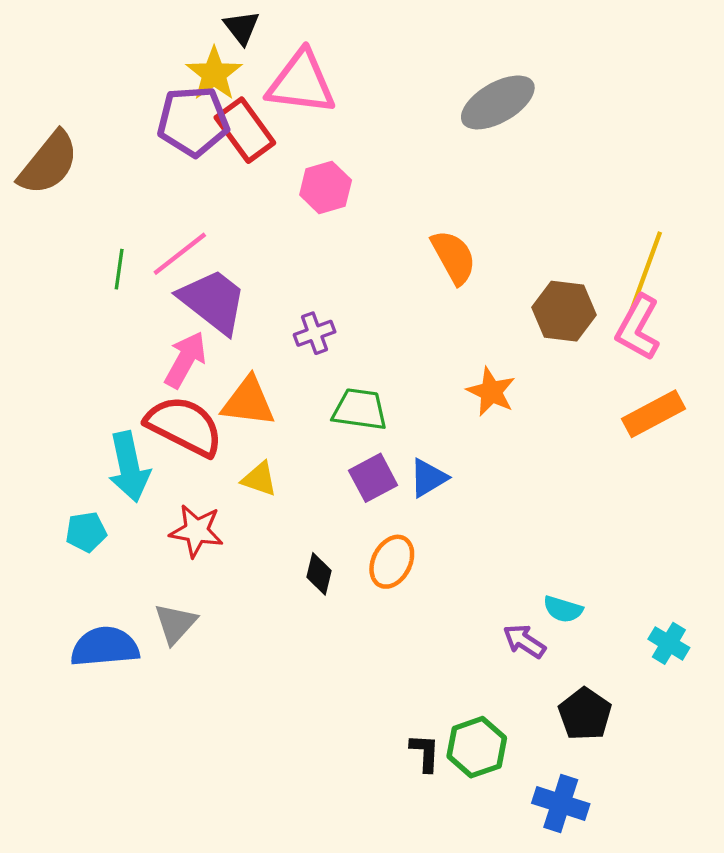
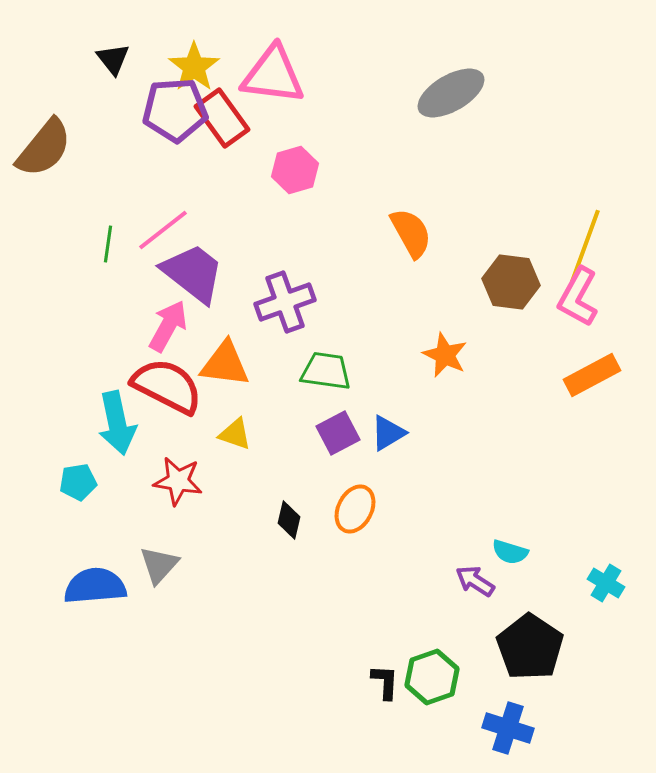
black triangle: (242, 27) -> (113, 59), moved
purple cross: (315, 333) -> (285, 302), size x1.6
black pentagon: (585, 714) -> (530, 647), size x1.4

